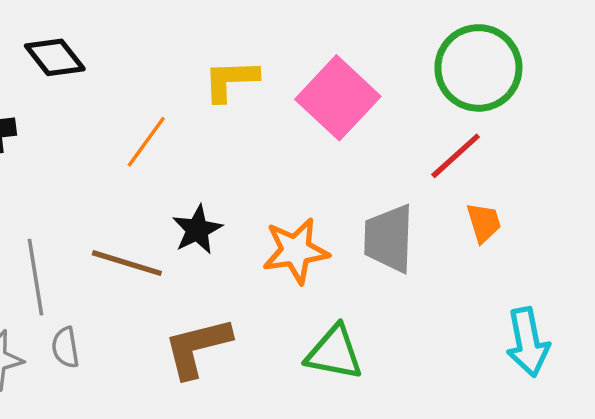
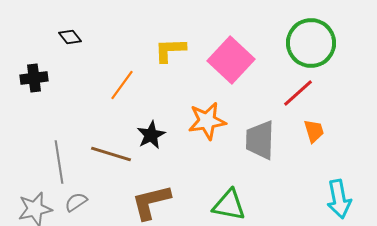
black diamond: (55, 57) -> (70, 37), size x0.7
orange star: (296, 251) -> (207, 121), moved
gray semicircle: (65, 347) -> (76, 202), turned 65

